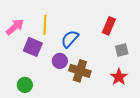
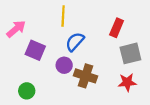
yellow line: (45, 25) -> (63, 16), moved
gray square: (122, 50) -> (130, 53), size x1.5
red star: (119, 77) -> (127, 82), turned 30

